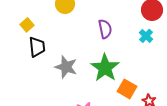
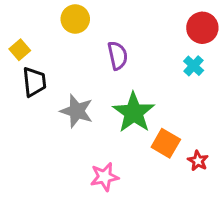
purple semicircle: (105, 29) -> (118, 56), moved

